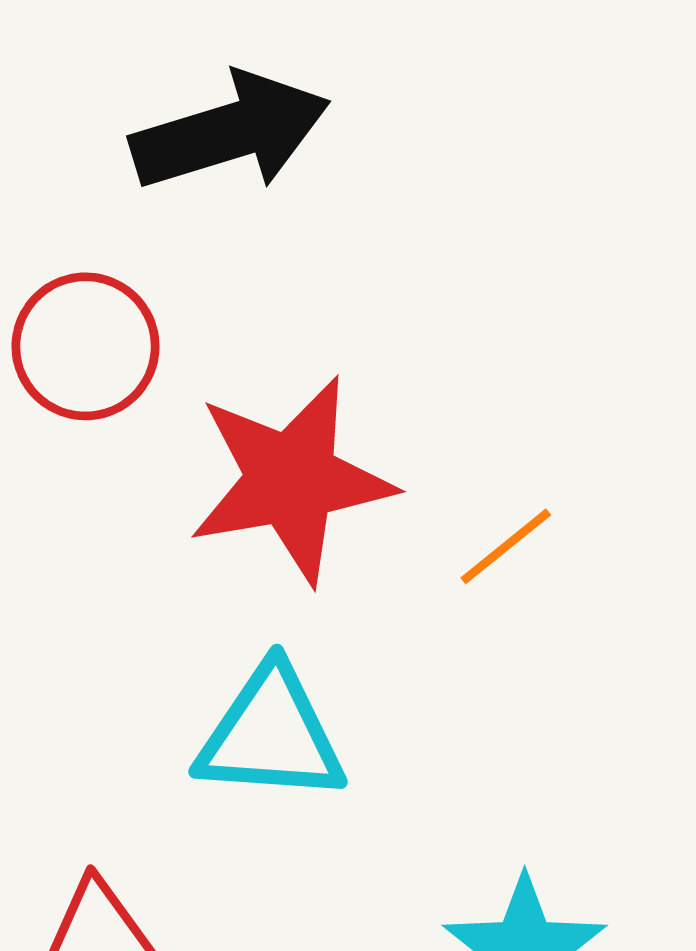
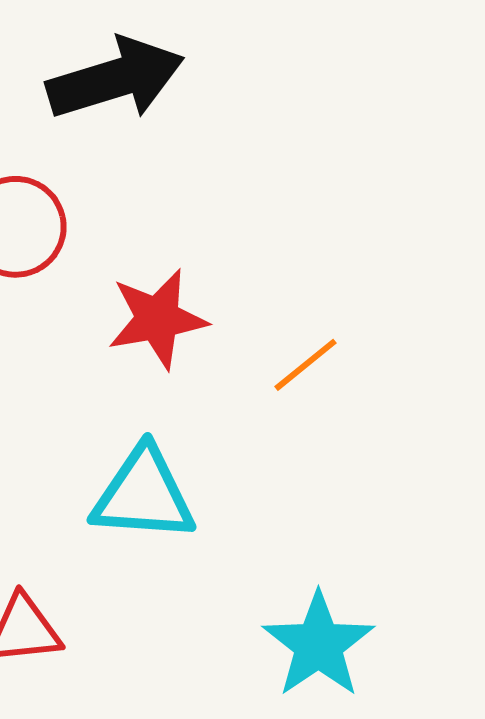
red star: (291, 480) -> (157, 319), size x0.7

